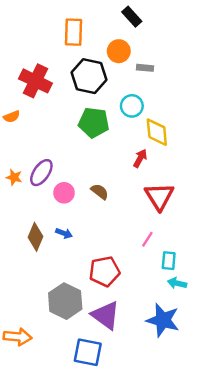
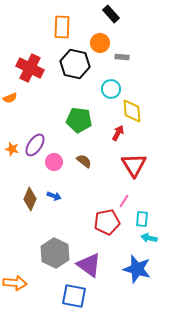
green pentagon: (94, 123) -> (79, 120), moved
red pentagon: (104, 271) -> (107, 222), moved

